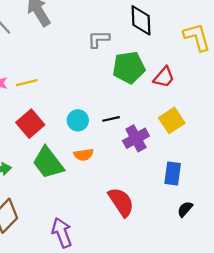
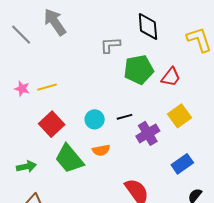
blue rectangle: (173, 173) -> (182, 164), turned 50

